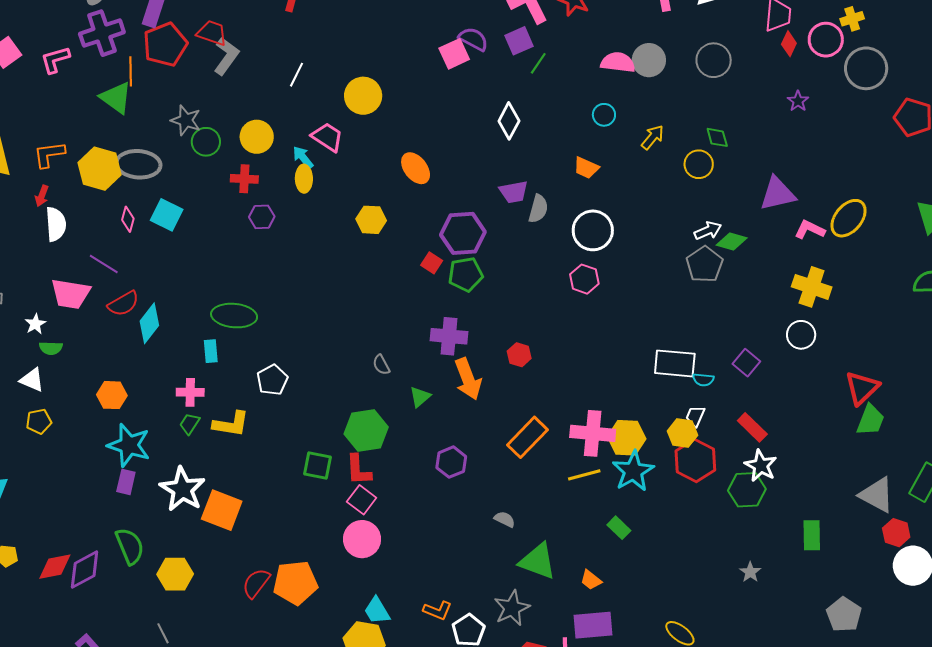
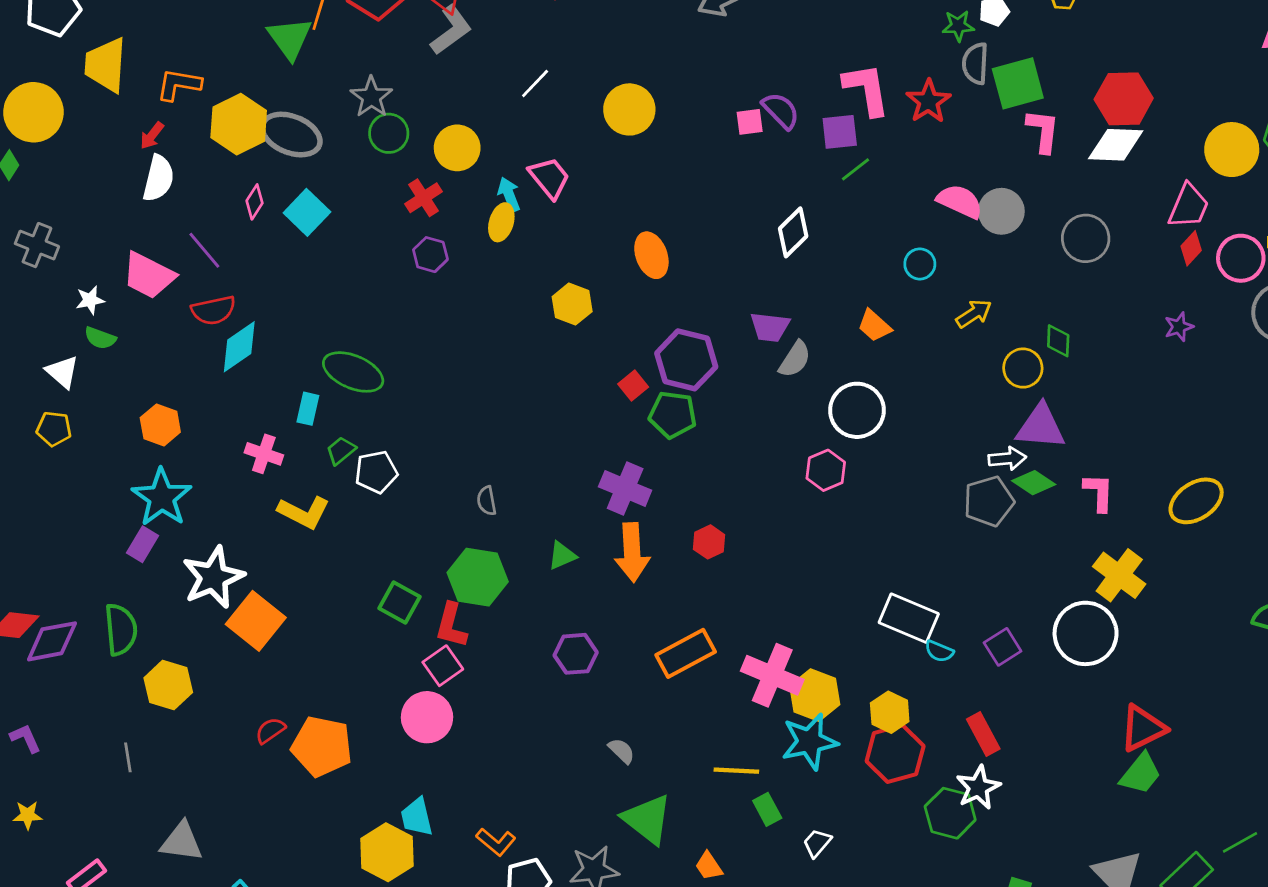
pink square: (454, 54) -> (750, 122), size x0.7
yellow circle: (363, 96) -> (629, 109), moved
red cross: (244, 179) -> (424, 198), turned 36
purple triangle: (777, 194) -> (1041, 427), moved
pink L-shape: (810, 230) -> (1099, 492), moved, turned 48
white circle: (801, 335) -> (1086, 633), size x1.6
gray semicircle: (381, 365) -> (487, 501), moved
white trapezoid: (695, 416) -> (817, 843), moved
green trapezoid: (190, 424) -> (341, 451), moved
yellow line: (584, 475) -> (736, 771), moved
red semicircle: (256, 583) -> (270, 730), size x0.7

